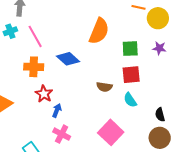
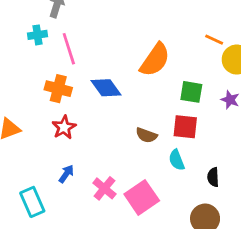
blue arrow: (57, 110) -> (66, 174), moved
black semicircle: (160, 115) -> (213, 177), moved
pink cross: (62, 134) -> (104, 188), moved

